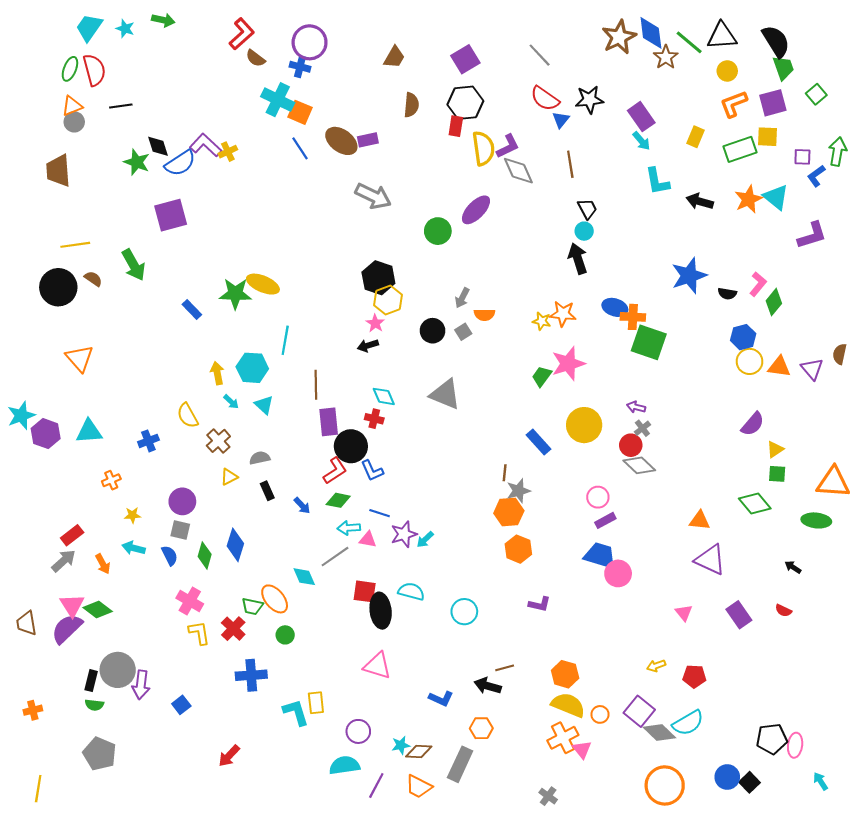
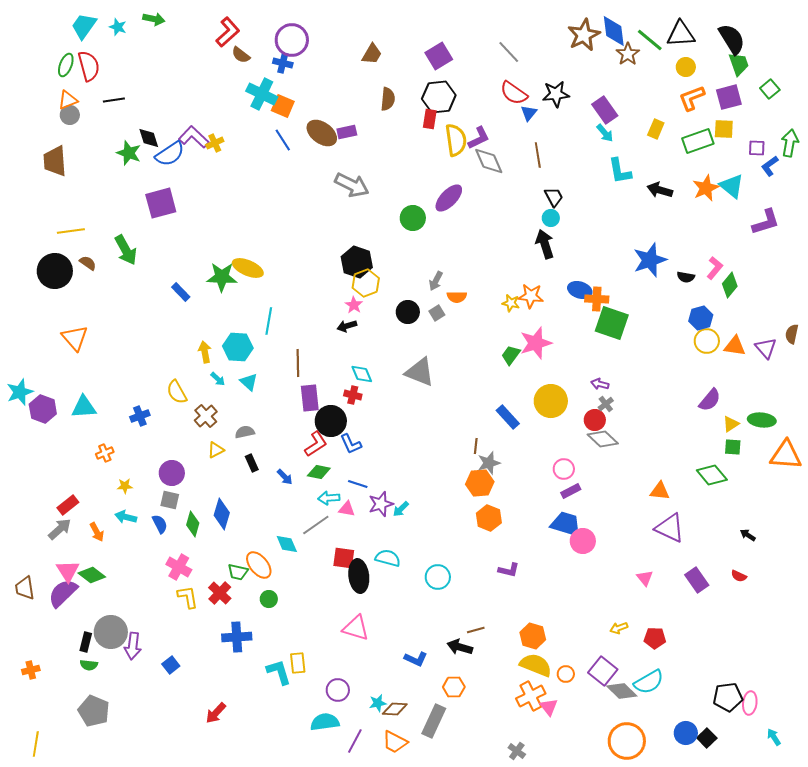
green ellipse: (816, 520) -> (762, 420), moved

